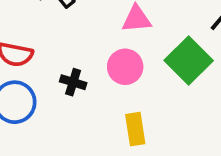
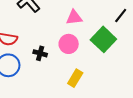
yellow rectangle: (135, 129) -> (75, 78), turned 42

